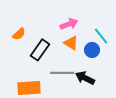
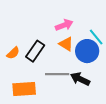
orange semicircle: (19, 34) -> (13, 53), moved
blue circle: (92, 50) -> (87, 51), size x1.5

